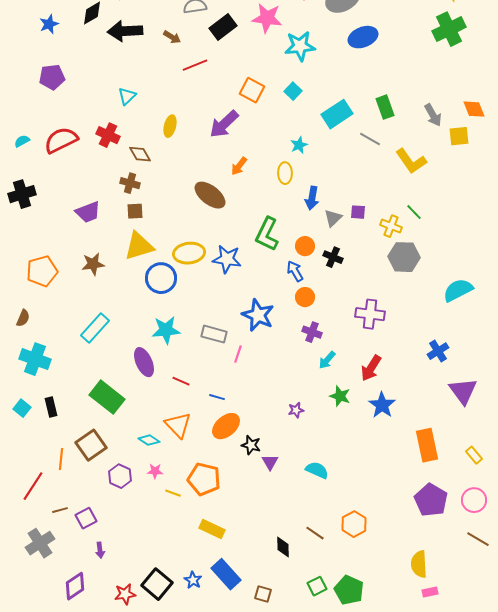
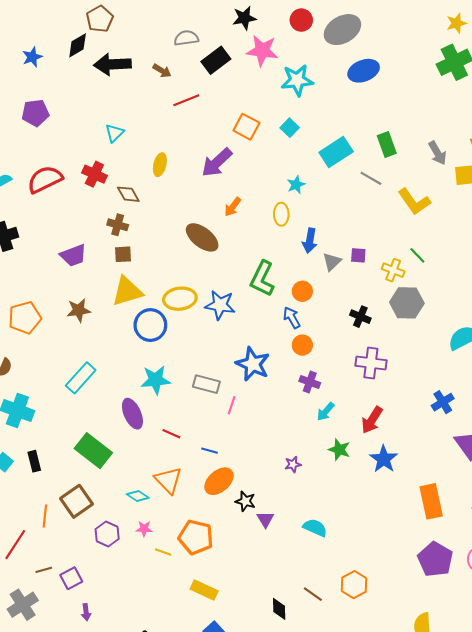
black cross: (333, 257) -> (360, 317), moved

